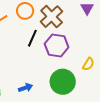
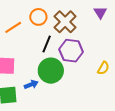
green circle: (63, 82) -> (51, 71), moved
blue arrow: (26, 88) -> (31, 85), moved

